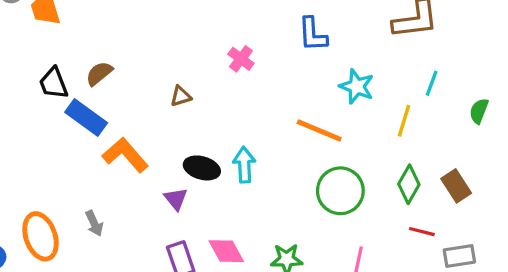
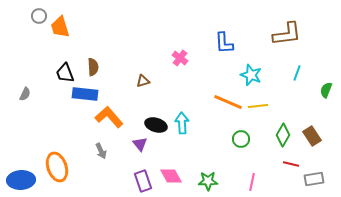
brown semicircle: (99, 73) -> (93, 67), turned 126
blue rectangle: (86, 117) -> (85, 94), turned -30
yellow line: (404, 121) -> (258, 106), moved, turned 66
green circle: (340, 191) -> (241, 139), size x0.6
gray arrow: (94, 223) -> (101, 151), moved

